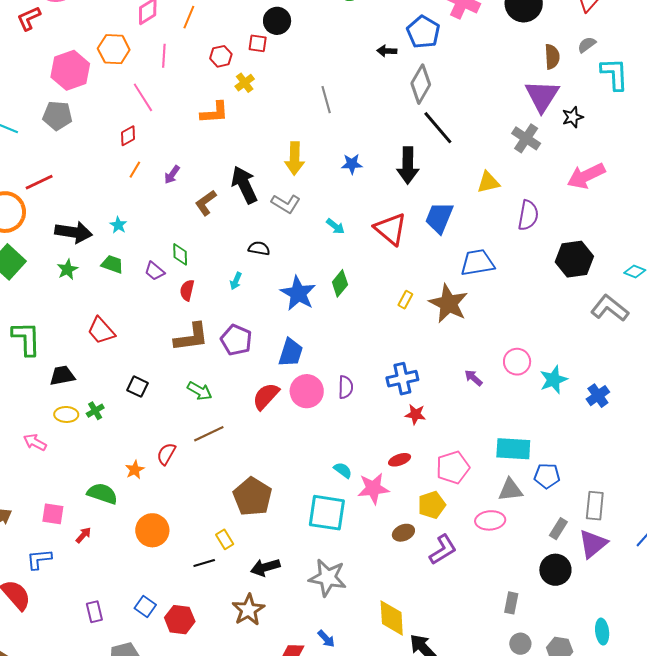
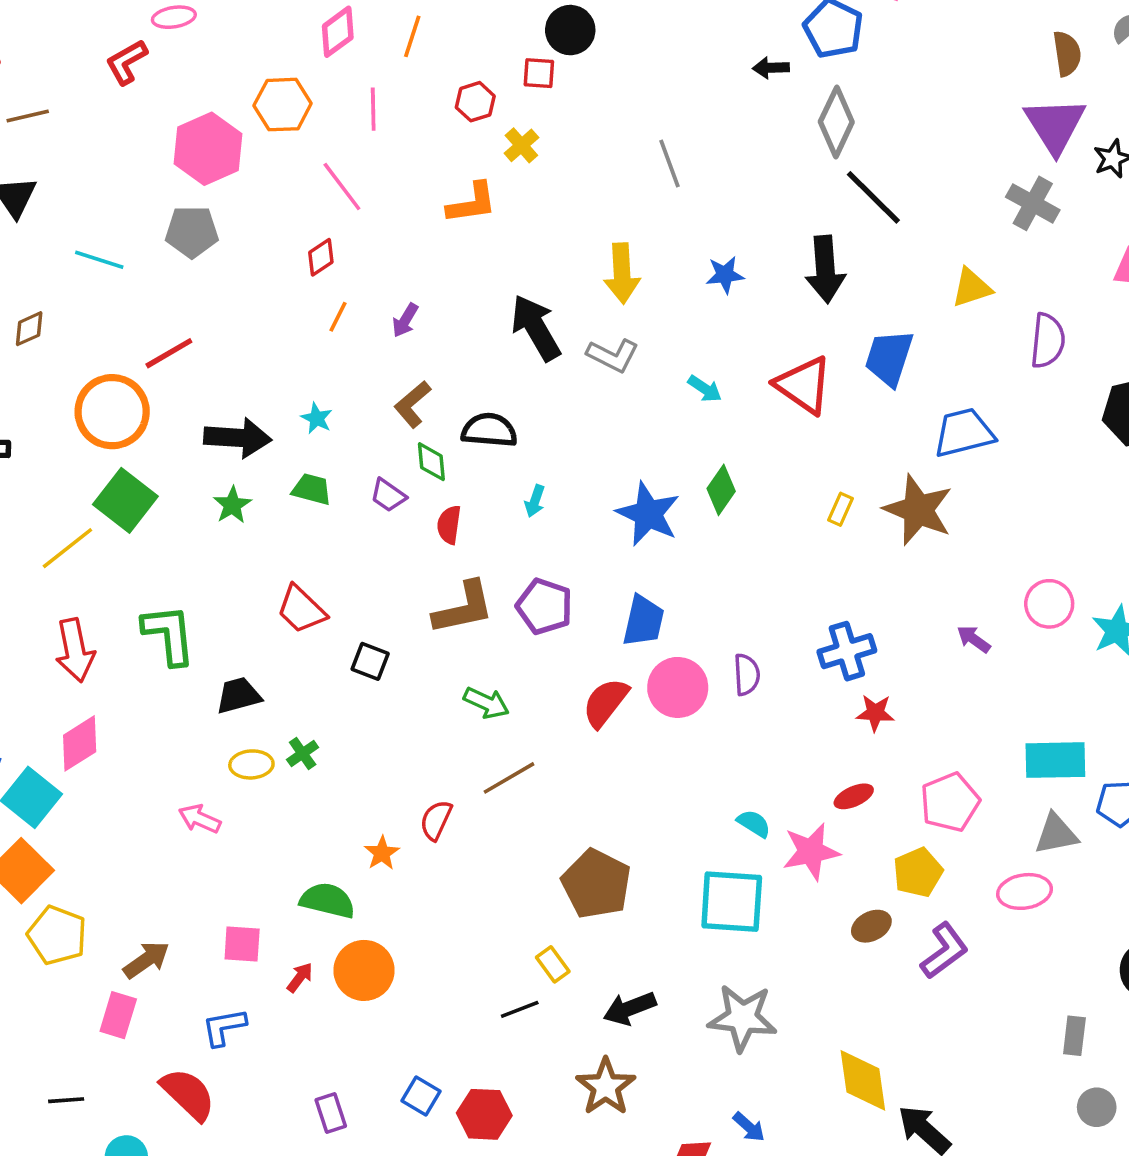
brown L-shape: (206, 203) -> (413, 404), moved
black semicircle: (259, 248) -> (489, 430), moved, size x1.4
black square: (138, 387) -> (370, 661), moved
orange circle: (152, 530) -> (364, 970), moved

